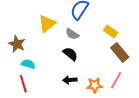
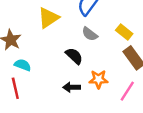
gray semicircle: (72, 34) -> (90, 34), moved
orange star: (95, 85) -> (99, 79), moved

